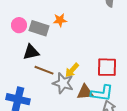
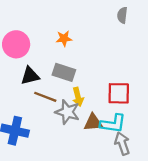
pink circle: (19, 25) -> (16, 44), size x1.5
gray rectangle: (39, 28) -> (64, 72), moved
yellow arrow: (72, 70) -> (78, 97), turned -56

